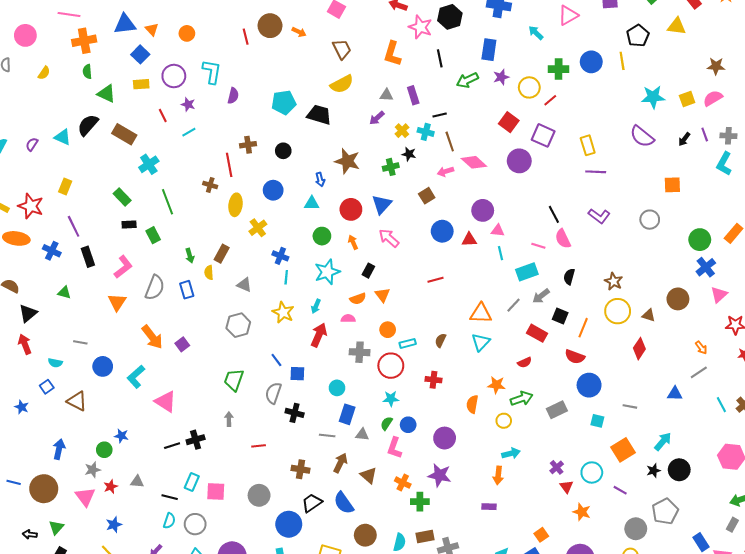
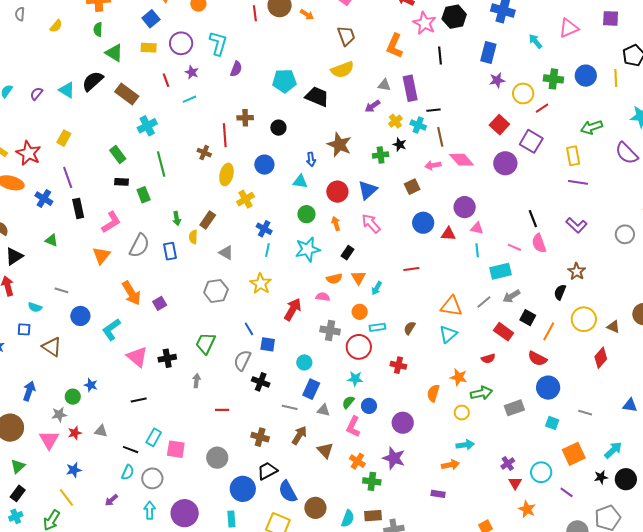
green arrow: (467, 80) -> (592, 127), moved
purple rectangle: (413, 95) -> (410, 88), size x1.4
black semicircle: (569, 277) -> (560, 292), moved
brown star: (614, 281) -> (577, 271), moved
cyan arrow: (316, 306) -> (377, 288), moved
blue square: (47, 387) -> (24, 329), turned 32
black cross: (196, 440) -> (167, 358), moved
orange arrow: (498, 475) -> (450, 465), turned -114
blue semicircle: (344, 503) -> (288, 492), moved

